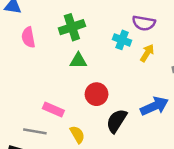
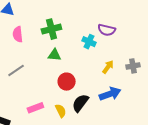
yellow arrow: (147, 53) -> (108, 67), moved
pink rectangle: (53, 110) -> (35, 108), moved, turned -49
gray line: (35, 131) -> (16, 70), moved, turned -48
yellow semicircle: (77, 134) -> (61, 111), moved

